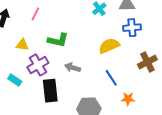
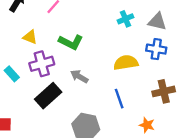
black rectangle: (50, 91) -> (48, 96), turned 40
orange star: (128, 99) -> (147, 125), moved

